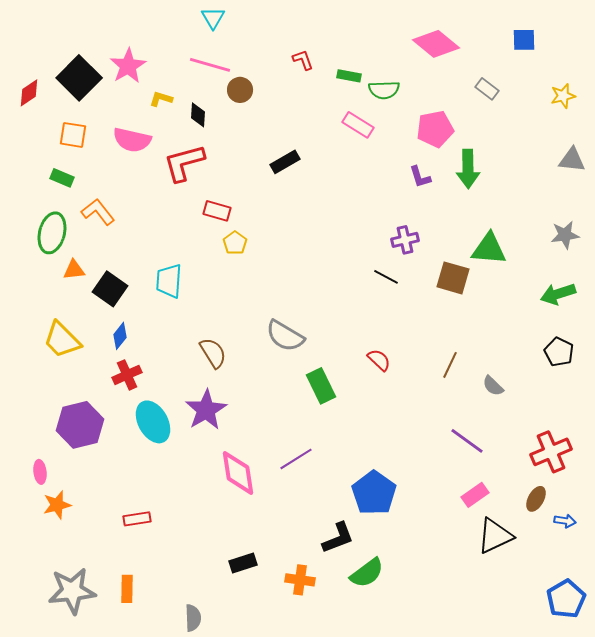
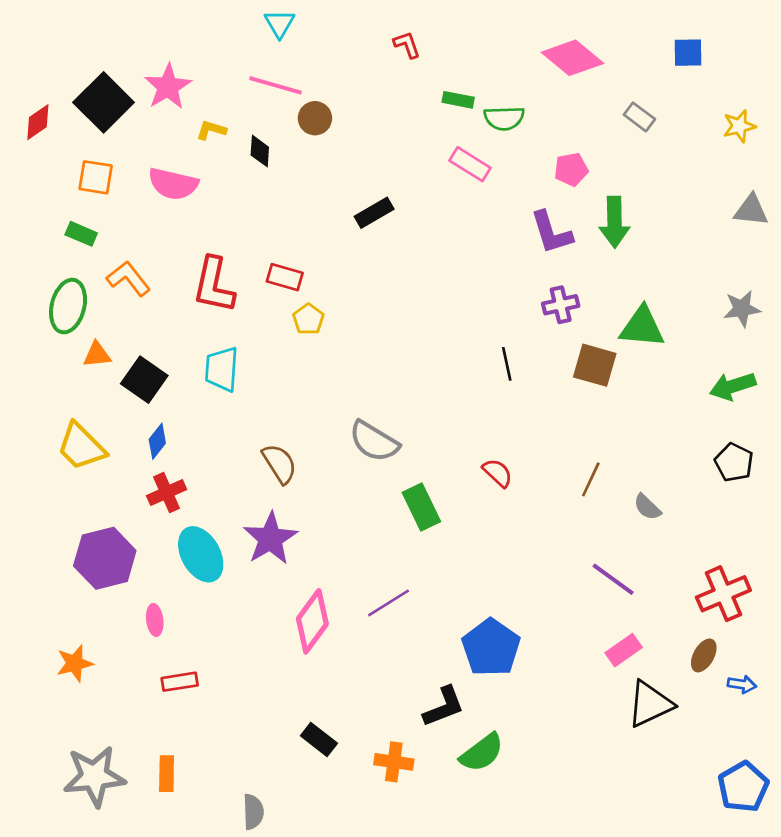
red L-shape: (303, 60) -> (407, 45), moved
pink pentagon: (435, 129) -> (571, 169), size x0.7
red L-shape: (184, 163) -> (214, 285), moved, turned -63
purple L-shape: (420, 177) -> (551, 232), size x1.5
purple cross: (405, 240) -> (561, 305), moved
black line: (386, 277) -> (507, 364), turned 50
pink ellipse: (40, 472) -> (155, 620), moved
pink diamond: (238, 473) -> (312, 621), turned 45
black rectangle: (243, 563) -> (319, 740), turned 56

